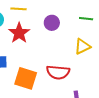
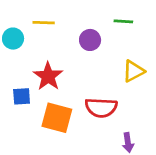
green line: (86, 19) -> (123, 21), moved
red star: (19, 33) -> (48, 76), moved

